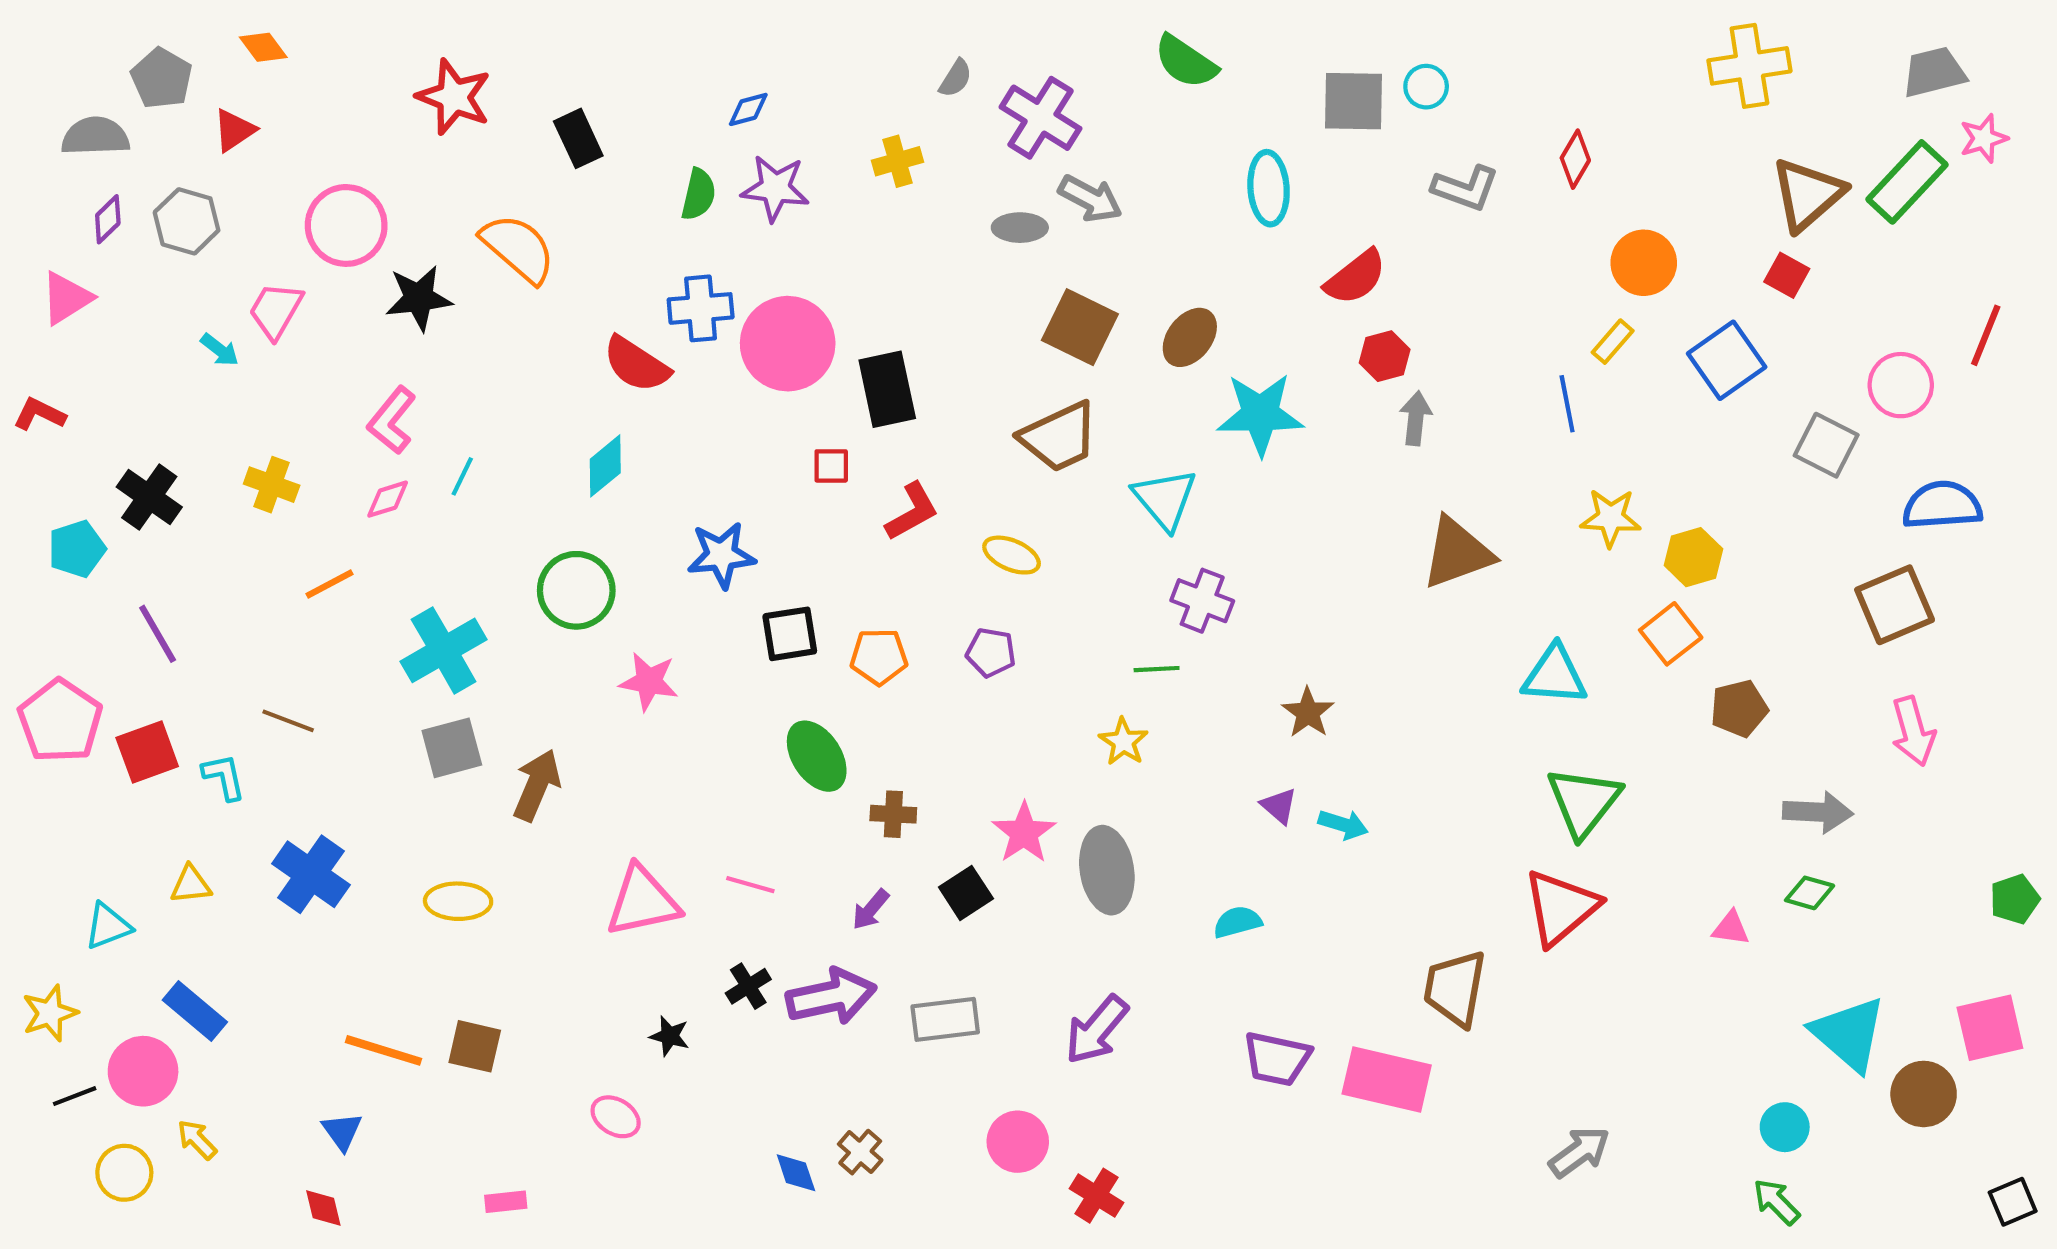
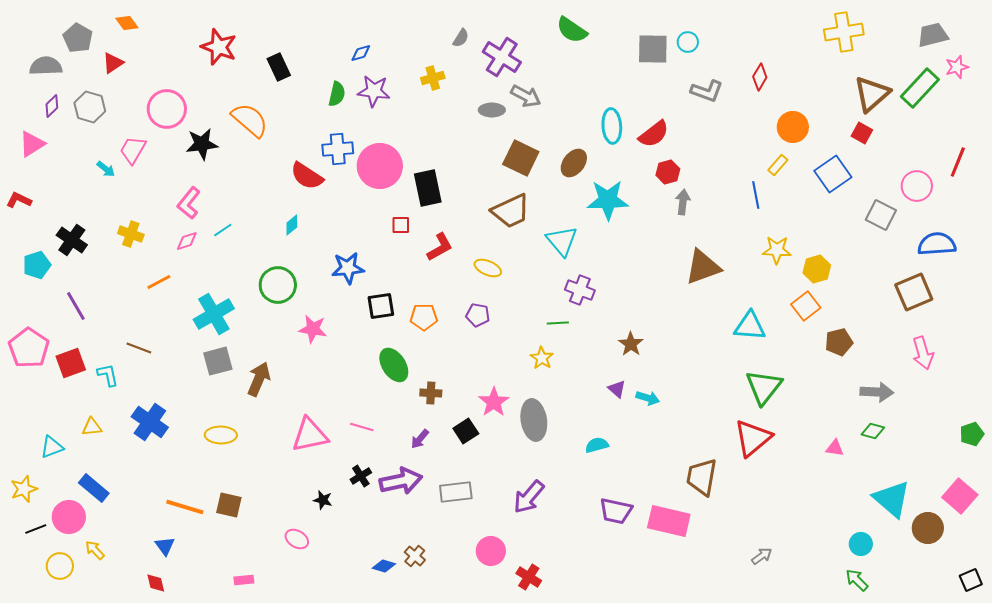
cyan ellipse: (1269, 188) -> (612, 126), moved
cyan diamond: (605, 466) -> (292, 225), size x0.7
cyan line: (462, 476) -> (223, 230), turned 30
pink square: (1990, 1028) -> (960, 496), turned -36
gray arrow: (1579, 1152) -> (762, 556), size x0.7
blue diamond: (796, 1173) -> (384, 566), turned -55

